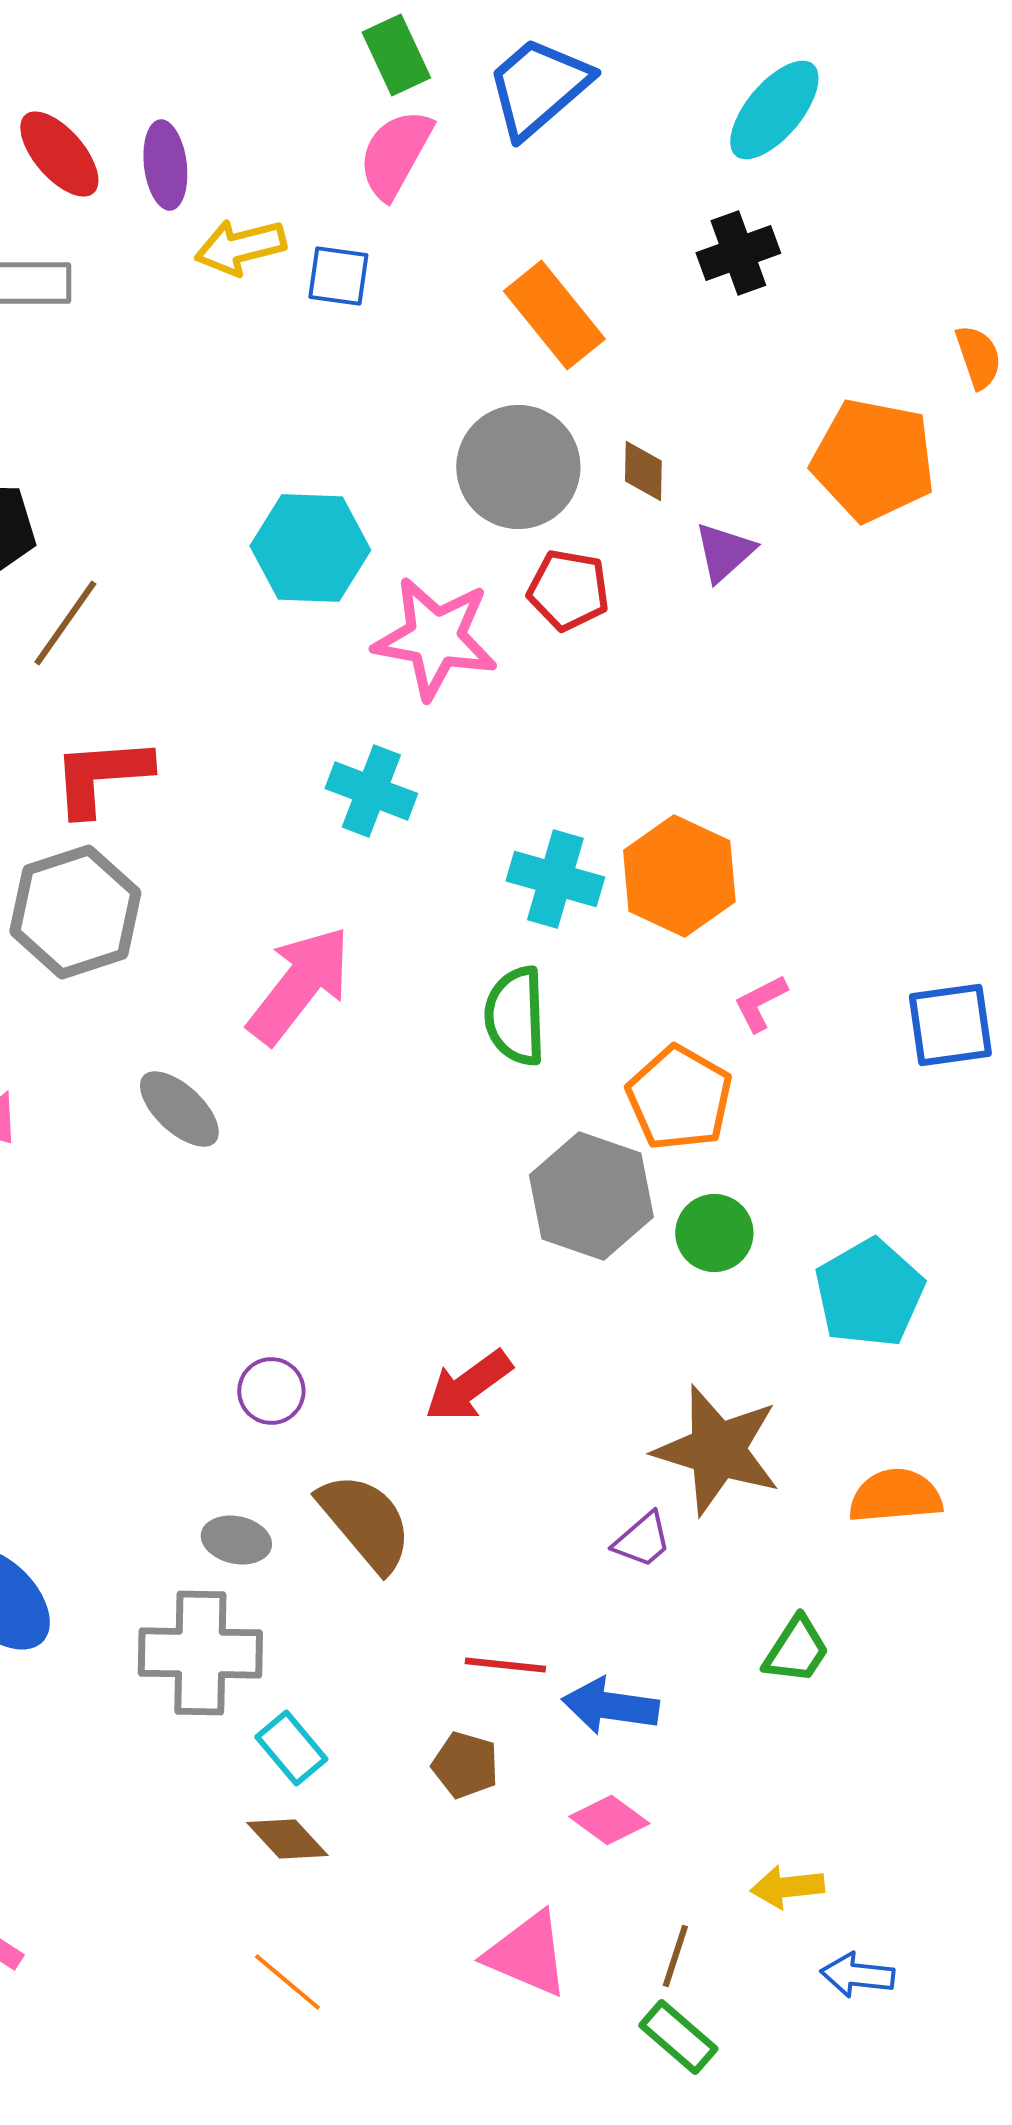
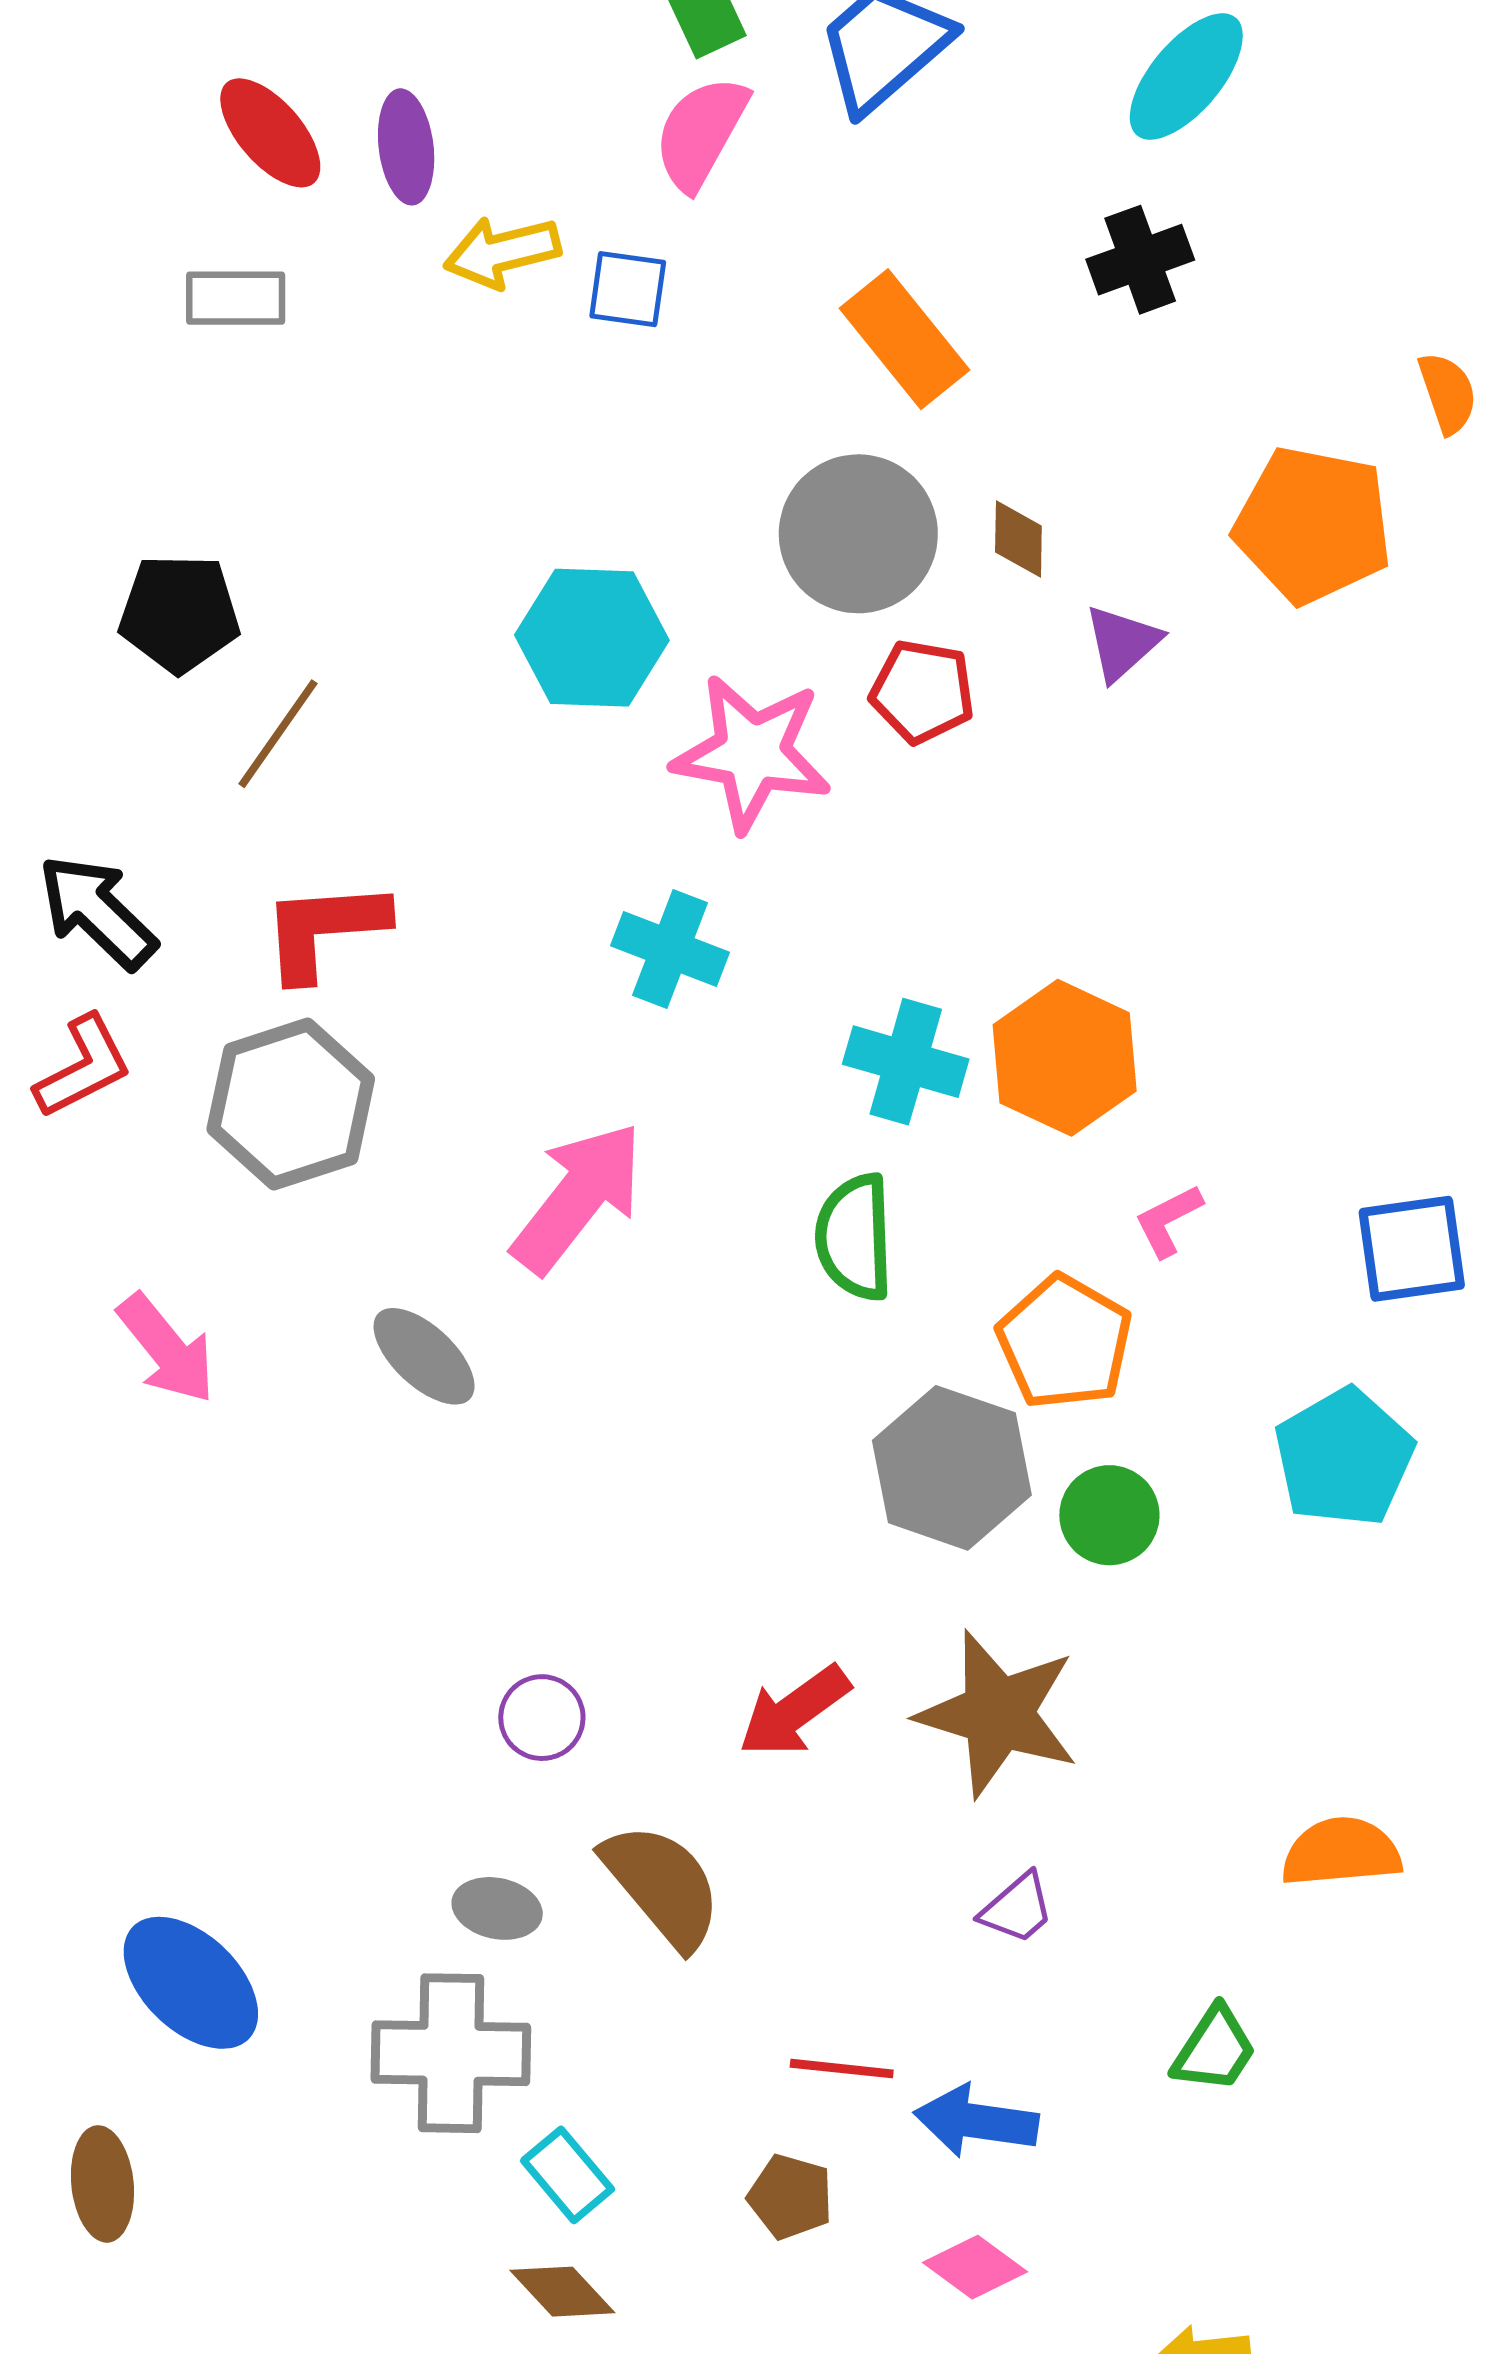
cyan pentagon: (869, 1293) -> (1344, 1458), moved
brown star: (717, 1450) -> (998, 1714), moved

